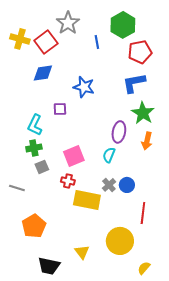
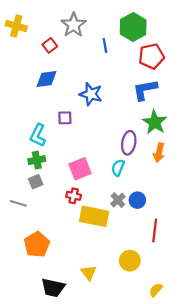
yellow cross: (20, 39) -> (16, 26), moved
red square: (46, 42) -> (50, 45), size x0.6
gray square: (42, 167) -> (36, 182), moved
yellow circle: (120, 241) -> (130, 261), size x0.7

